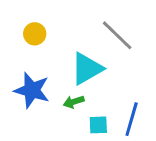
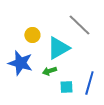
yellow circle: (35, 34) -> (32, 35), moved

